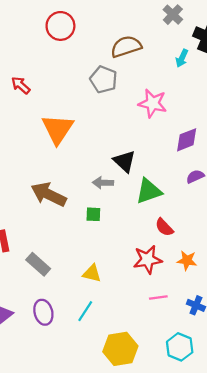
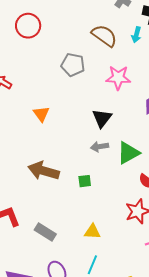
brown semicircle: (126, 47) -> (104, 36), moved, turned 64
orange triangle: (58, 129) -> (41, 114), size x0.6
black triangle: (125, 161) -> (102, 118), moved, turned 35
gray arrow: (103, 183) -> (100, 147), moved

